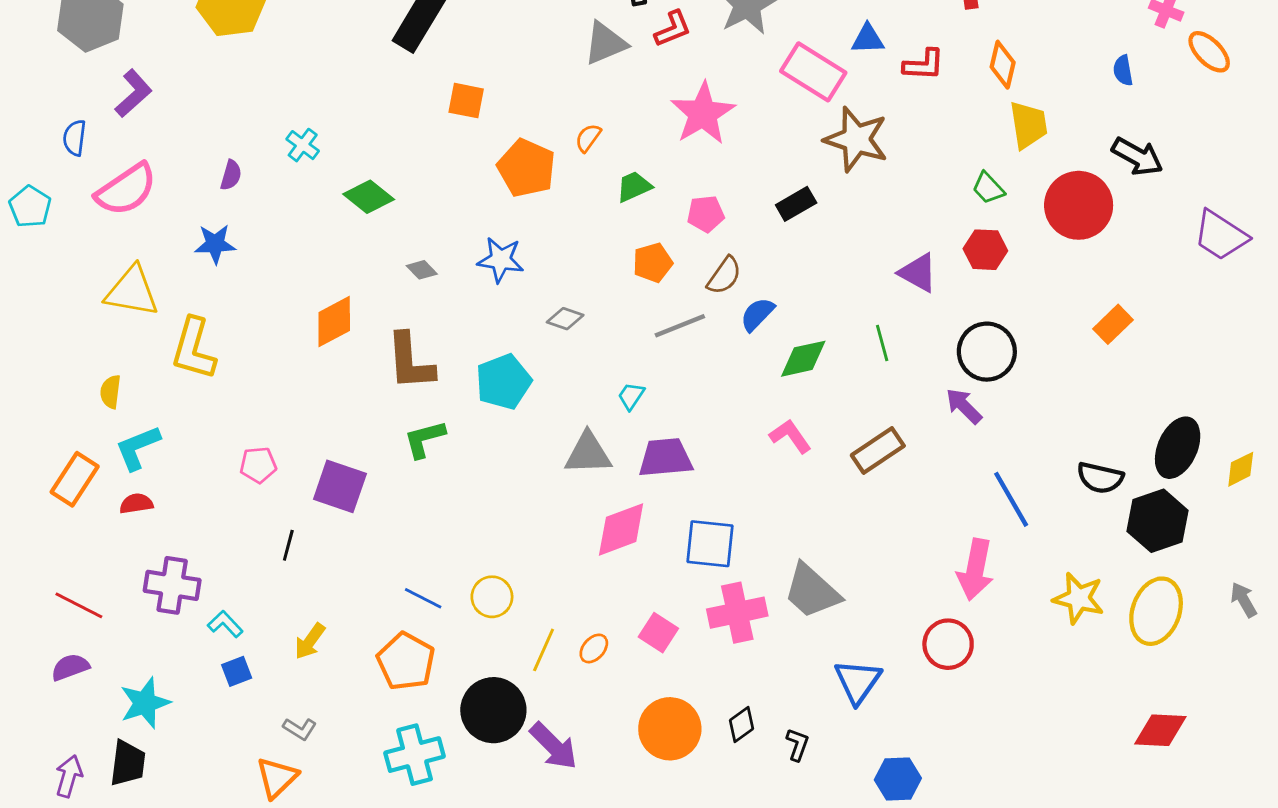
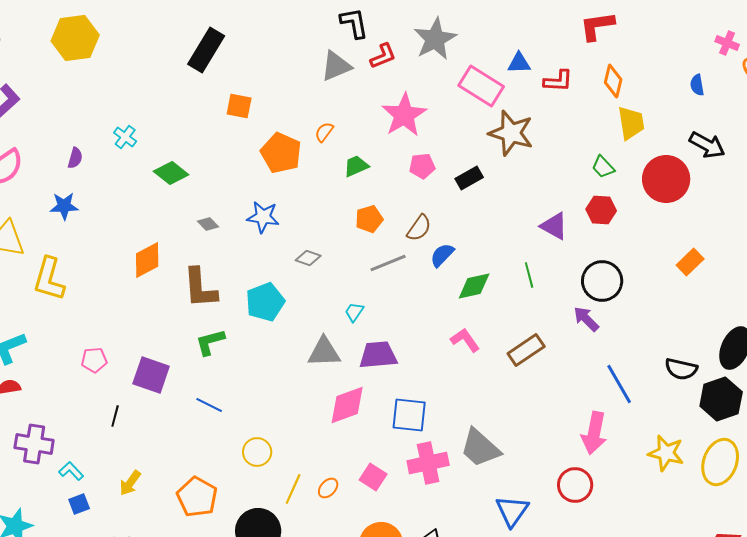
pink pentagon: (706, 214) -> (422, 166), moved
blue line: (423, 598) -> (209, 405), moved

